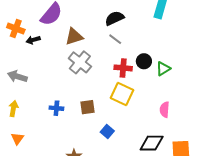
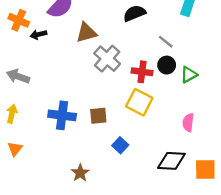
gray line: (115, 39) -> (166, 42), moved
gray cross: (80, 62) -> (107, 59), moved
blue cross: (56, 108) -> (62, 115), size x1.6

